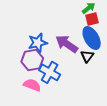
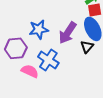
purple arrow: (67, 44) -> (68, 33), turned -95
purple hexagon: (32, 60) -> (16, 48), moved

